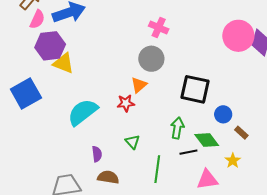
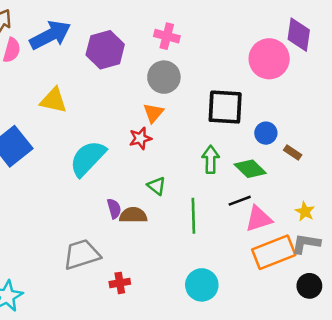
pink circle: (238, 36) -> (269, 59), moved
purple hexagon: (50, 46) -> (105, 50), moved
black line: (188, 152) -> (240, 201), moved
yellow star: (233, 161) -> (305, 212), moved
brown semicircle: (108, 177) -> (133, 215), moved

